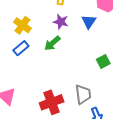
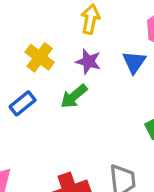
yellow cross: (22, 25) -> (40, 57), moved

